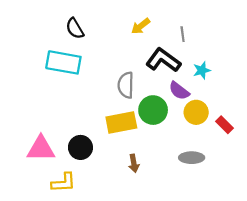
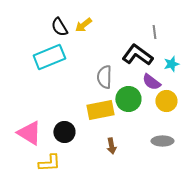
yellow arrow: (141, 26) -> (83, 25), moved
cyan rectangle: (63, 62) -> (49, 57), turned -32
pink triangle: (41, 149) -> (29, 133), turned 32

